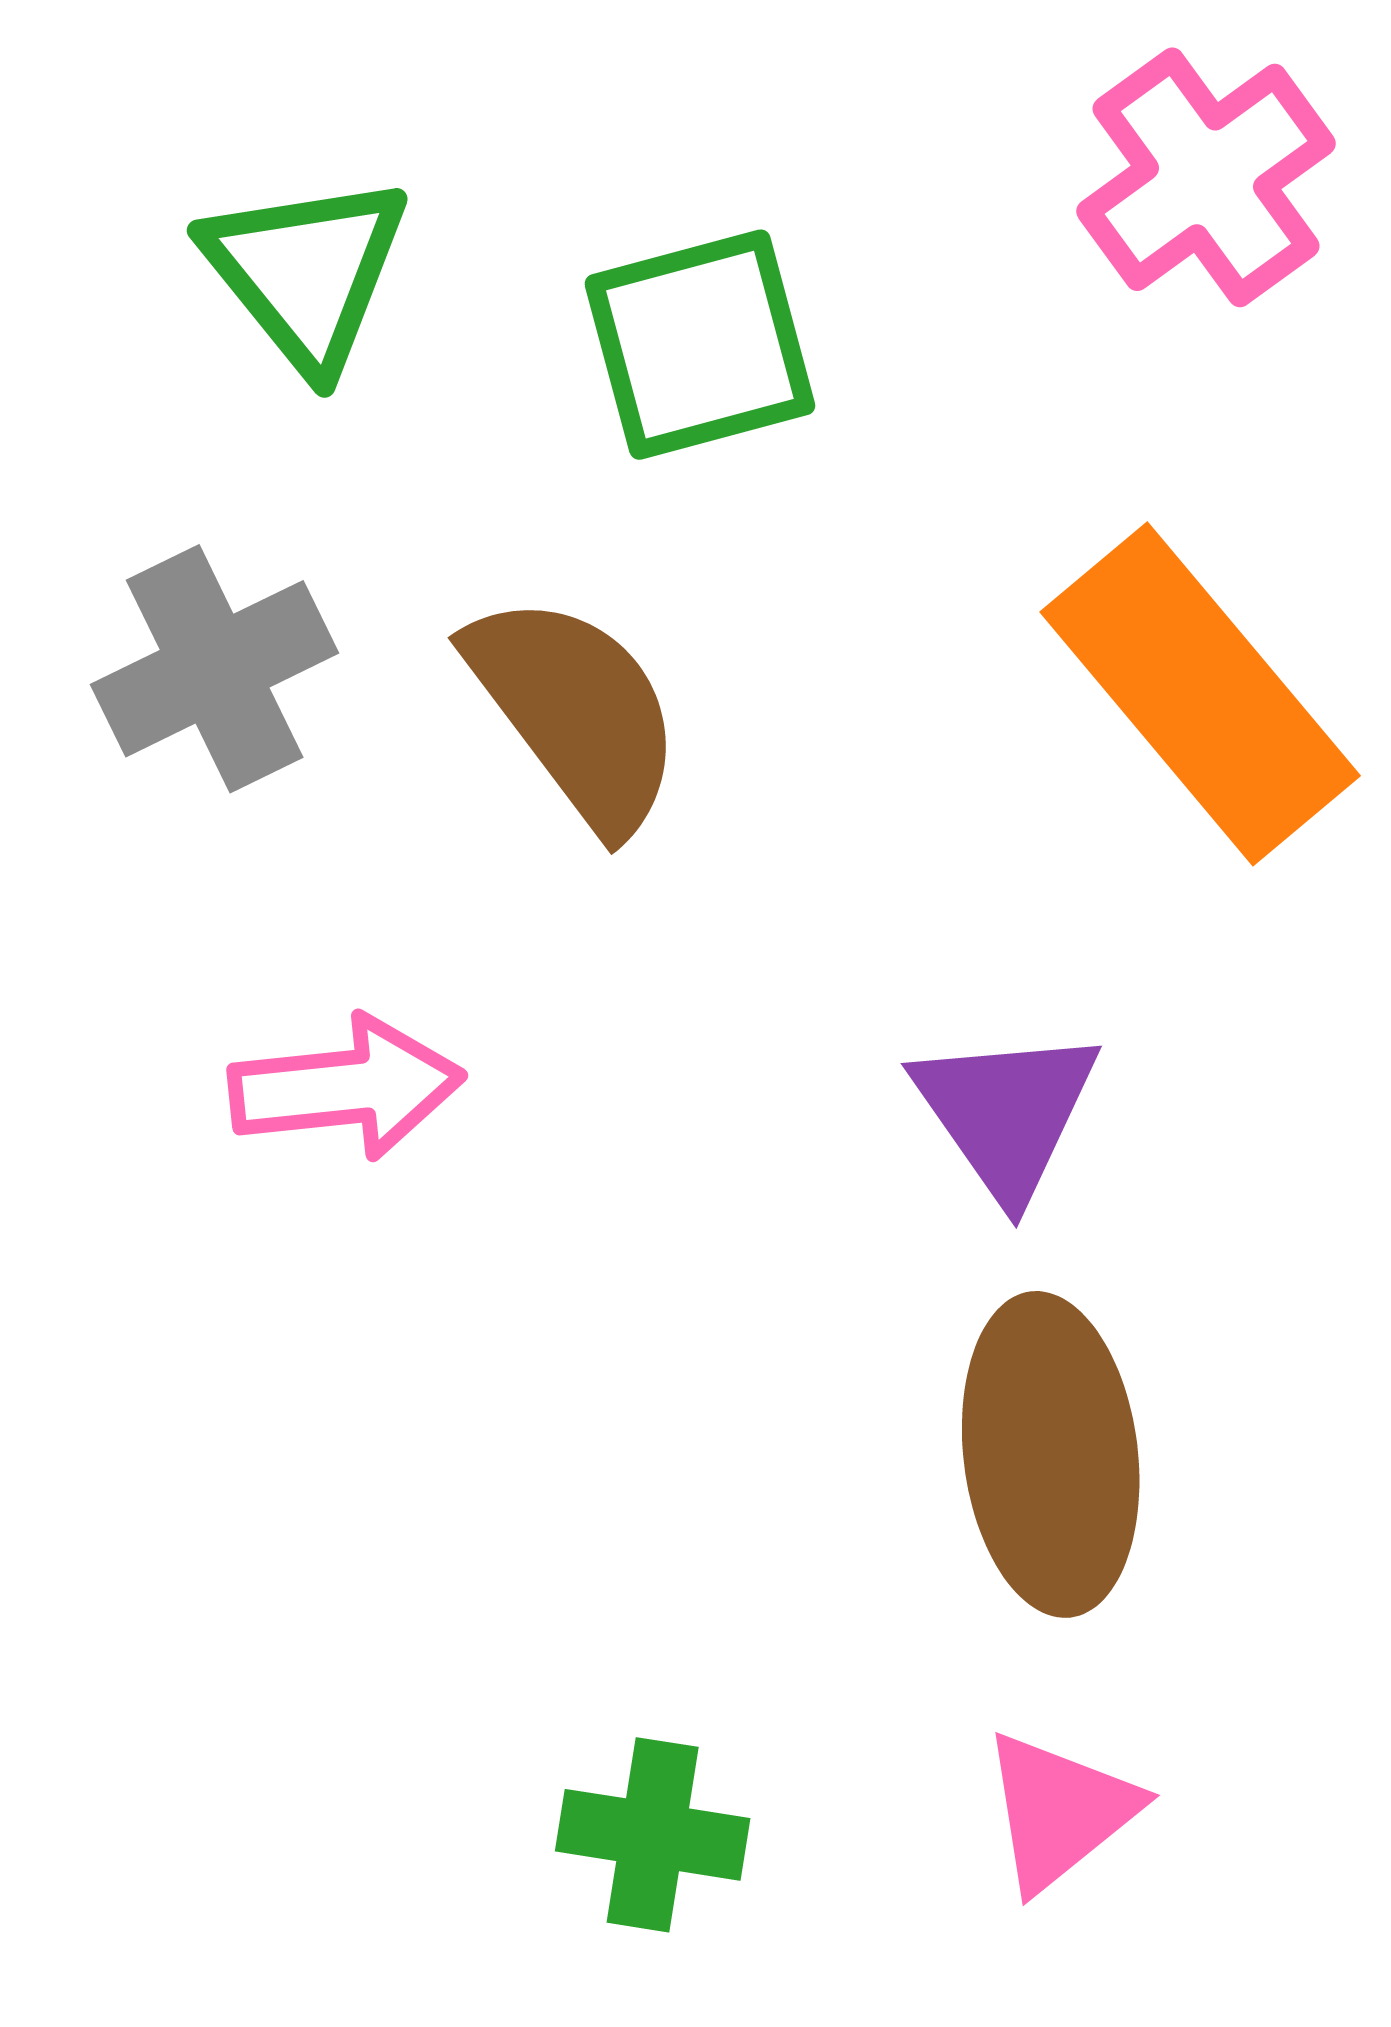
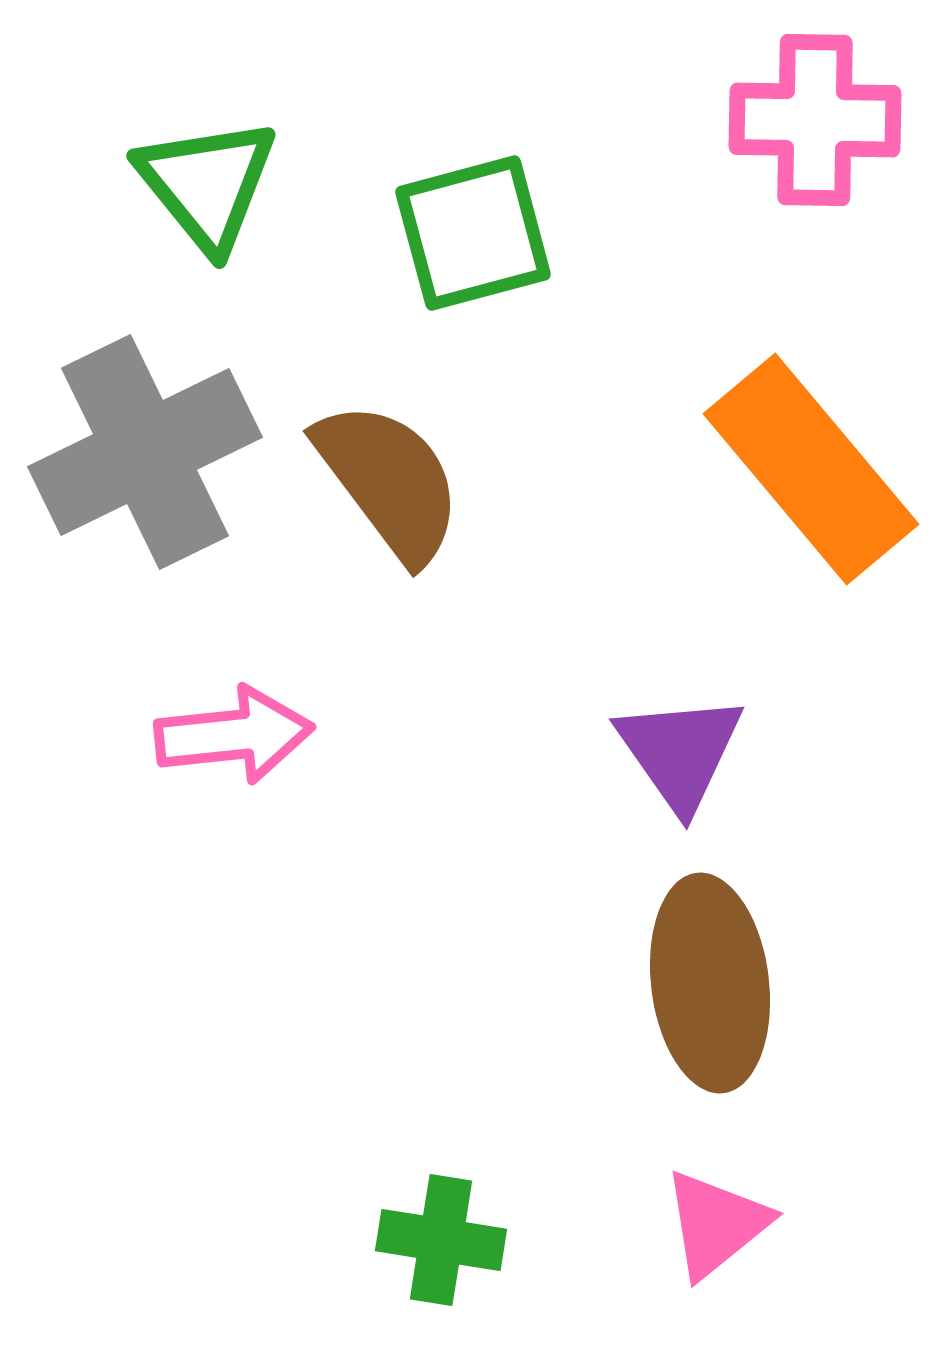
pink cross: (1206, 177) -> (815, 120), turned 37
gray cross: (215, 669) -> (145, 452), size x1.4

